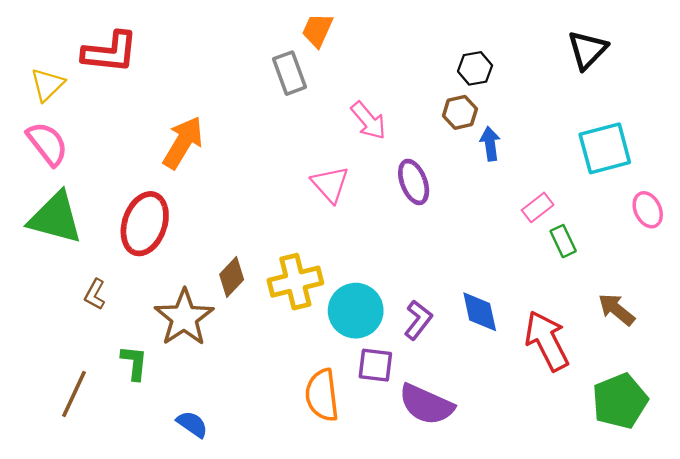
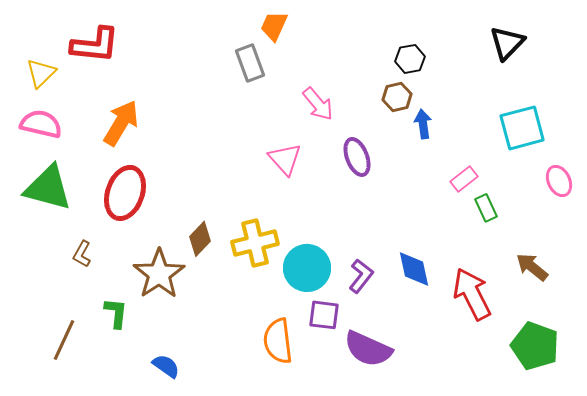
orange arrow: (183, 143) -> (121, 123), moved
pink semicircle: (47, 144) -> (41, 124), turned -39
green pentagon: (620, 401) -> (535, 346), turned -30

